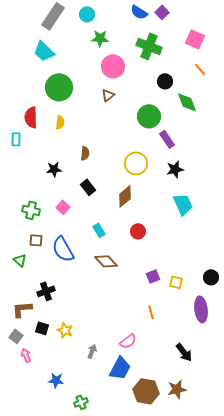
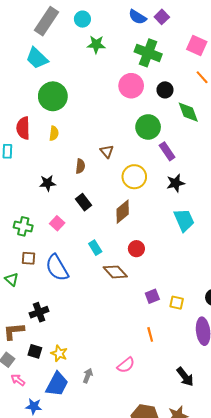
pink circle: (113, 66) -> (131, 86), moved
brown triangle: (108, 95) -> (107, 151), moved, turned -32
brown diamond: (106, 261) -> (115, 272), moved
pink arrow: (26, 355) -> (18, 380), turned -32
blue trapezoid: (120, 368) -> (57, 384), moved
blue star: (56, 380) -> (34, 406), moved

